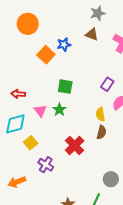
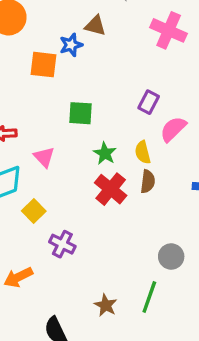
brown triangle: (92, 34) -> (95, 26), moved
orange square: (46, 55) -> (44, 65), turned -30
green star: (59, 110) -> (105, 153), moved
red cross: (75, 145) -> (111, 189), moved

